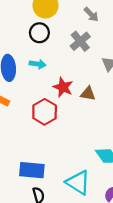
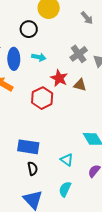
black circle: (39, 33) -> (29, 29), moved
gray cross: (80, 41) -> (79, 54), moved
cyan triangle: (78, 182) -> (67, 160), size x0.6

